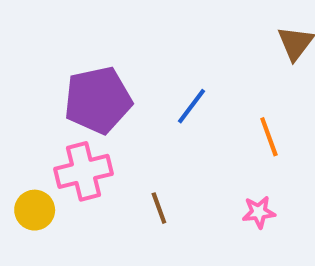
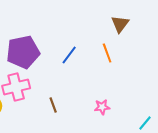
orange line: (269, 137) -> (107, 53), moved

